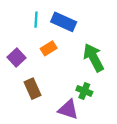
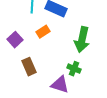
green arrow: (94, 58) -> (82, 40), turned -140

